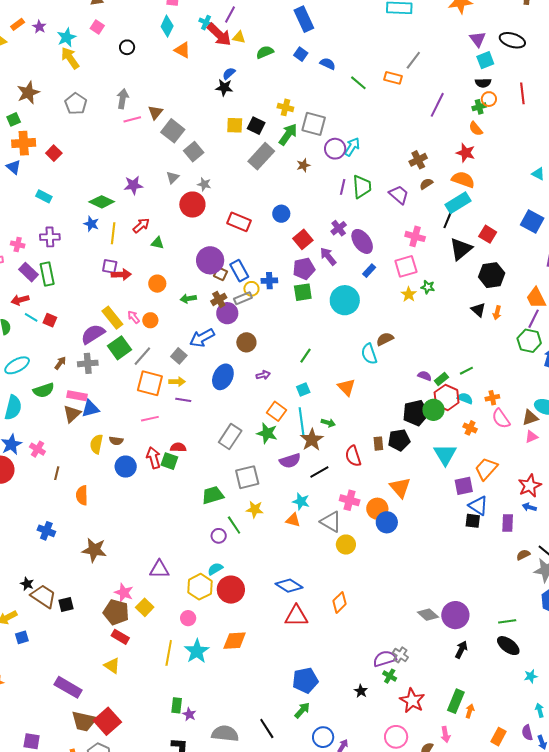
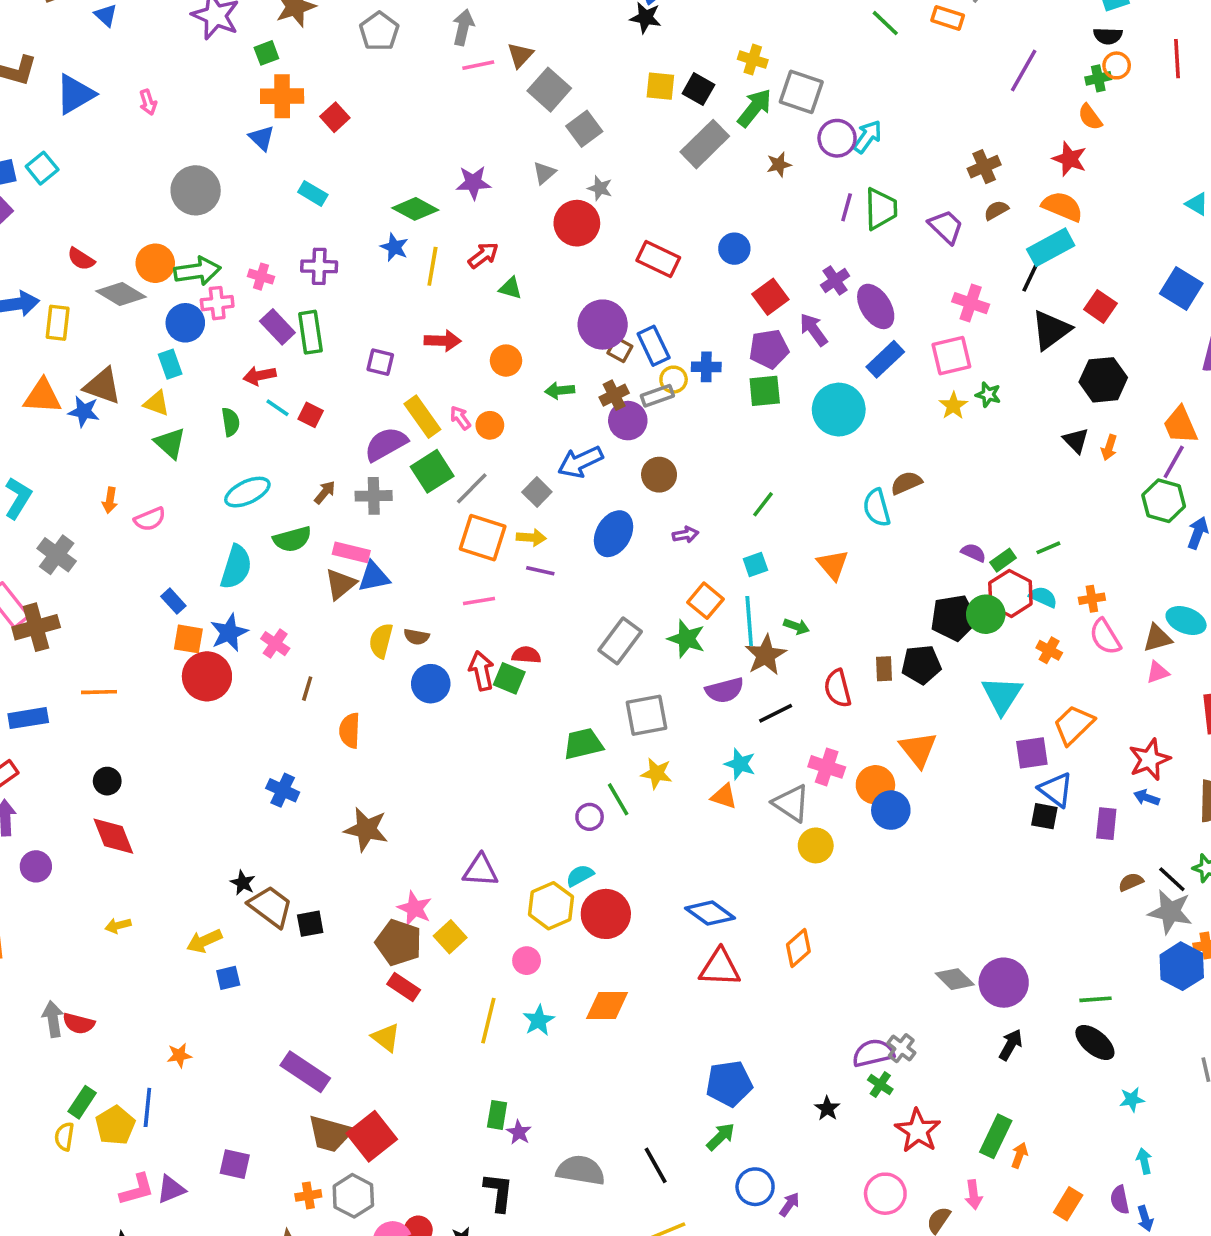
purple square: (110, 266) -> (380, 362), moved
blue rectangle: (369, 271) -> (885, 359), size x1.5
cyan star: (197, 651) -> (539, 1020), size x0.7

